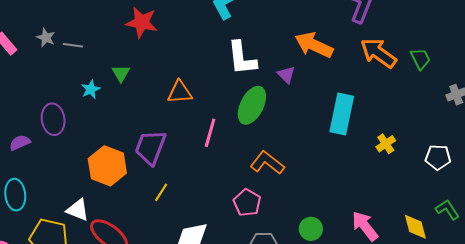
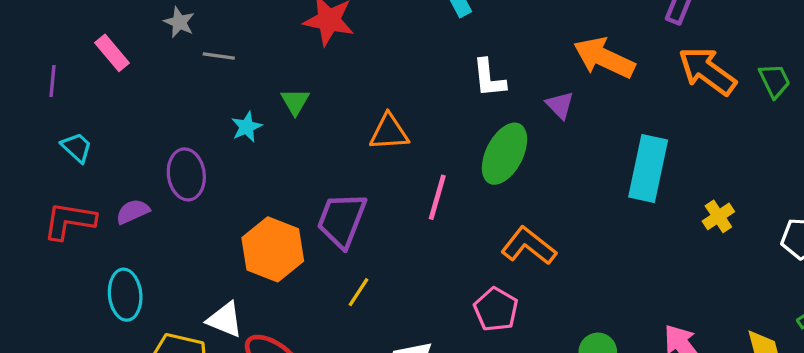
gray star: (46, 38) -> (179, 22), moved
white L-shape: (242, 58) -> (489, 78), size x0.7

